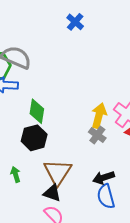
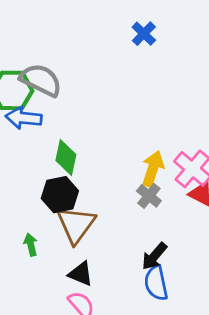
blue cross: (75, 22) -> (144, 34), moved
brown triangle: (58, 172) -> (76, 225), moved
black arrow: (104, 178) -> (154, 256), turned -35

